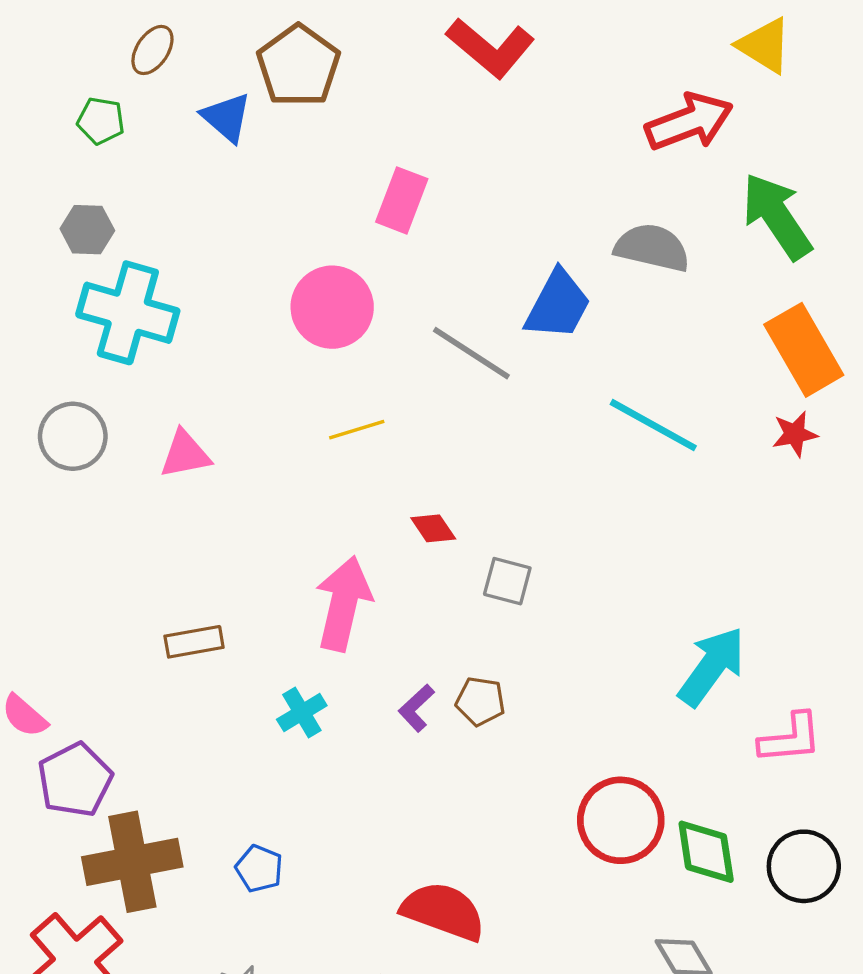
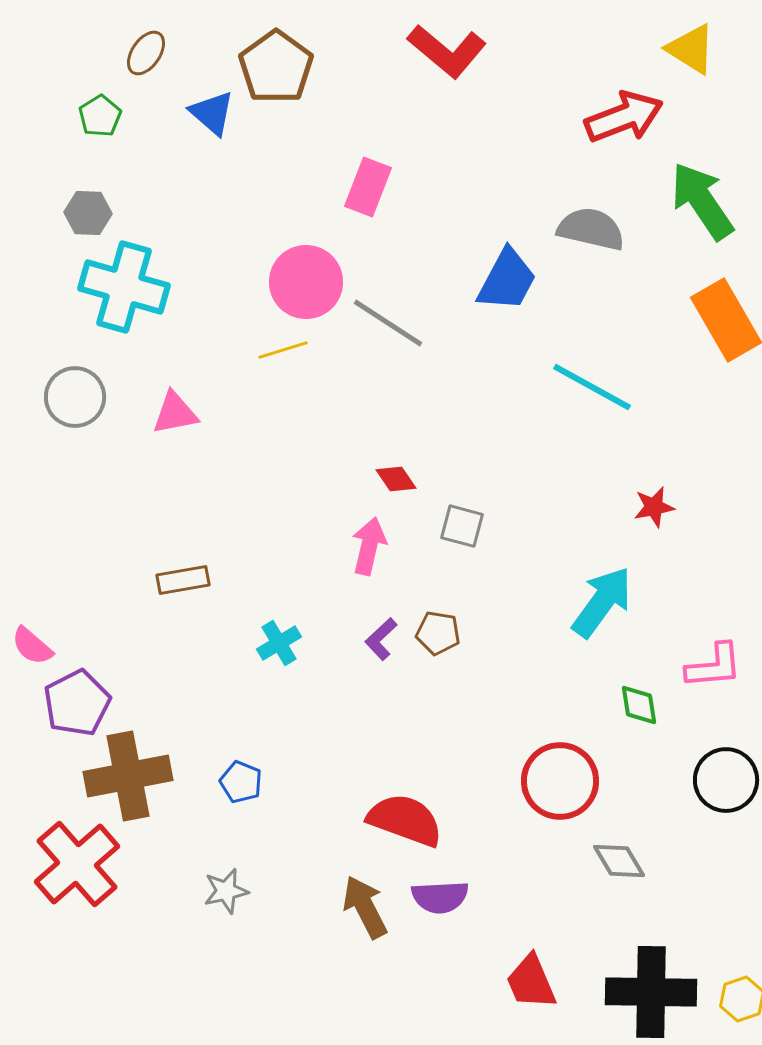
green pentagon: (101, 121) -> (100, 116), turned 30
gray line: (471, 353) -> (388, 323), moved
yellow line: (357, 430) -> (283, 350), moved
red star: (795, 434) -> (654, 507), moved
pink arrow: (343, 604) -> (369, 546), moved, size x0.7
cyan arrow: (712, 666) -> (602, 602), moved
red circle: (621, 820) -> (560, 781), moved
green diamond: (706, 852) -> (639, 705), moved, size x0.7

